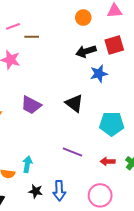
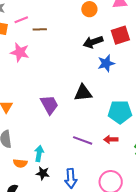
black triangle: (74, 103) -> (83, 93), turned -42
purple trapezoid: (31, 105) -> (49, 105), moved, turned -145
red arrow: (108, 161) -> (111, 139), moved
black star: (36, 191) -> (43, 173), moved

